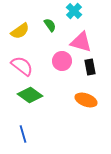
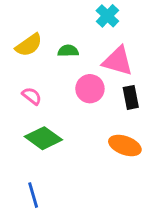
green semicircle: (50, 25) -> (68, 51), moved, turned -56
pink semicircle: (22, 66) -> (32, 96), size x0.6

